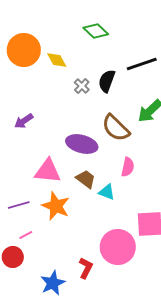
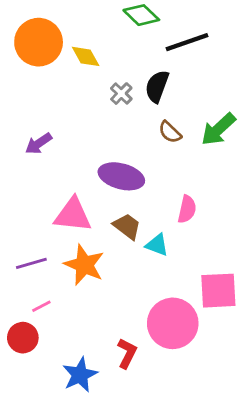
black line: (142, 64) -> (187, 42), moved
brown semicircle: (116, 128) -> (170, 132), moved, size x0.6

